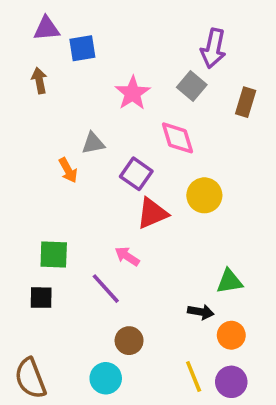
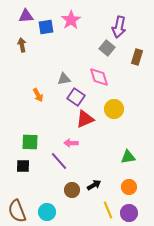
pink star: (133, 93) -> (71, 20), moved
gray triangle: (93, 143) -> (64, 79), moved
pink arrow: (127, 256) -> (71, 143), turned -32
black arrow: (201, 312) -> (94, 185), moved, turned -40
cyan circle: (106, 378) -> (47, 212), moved

